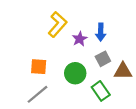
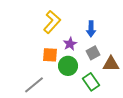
purple star: (80, 39) -> (70, 44), moved
orange square: (39, 67) -> (50, 55), moved

